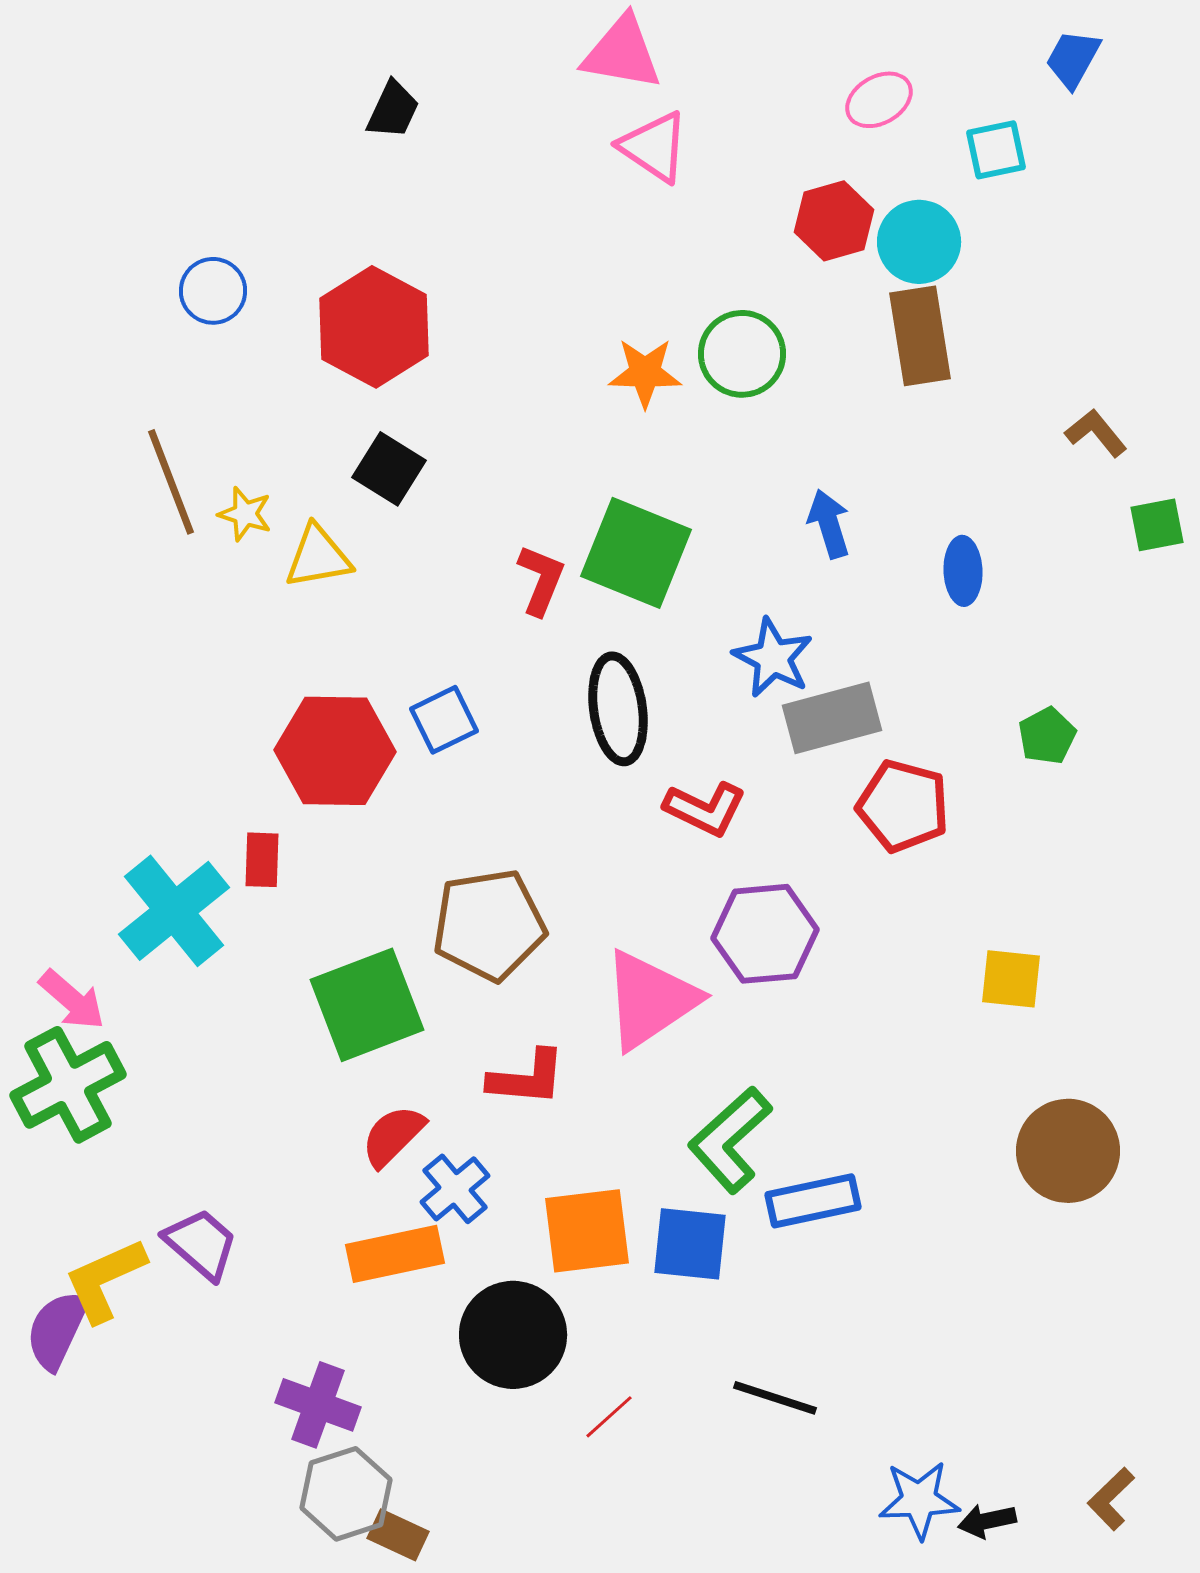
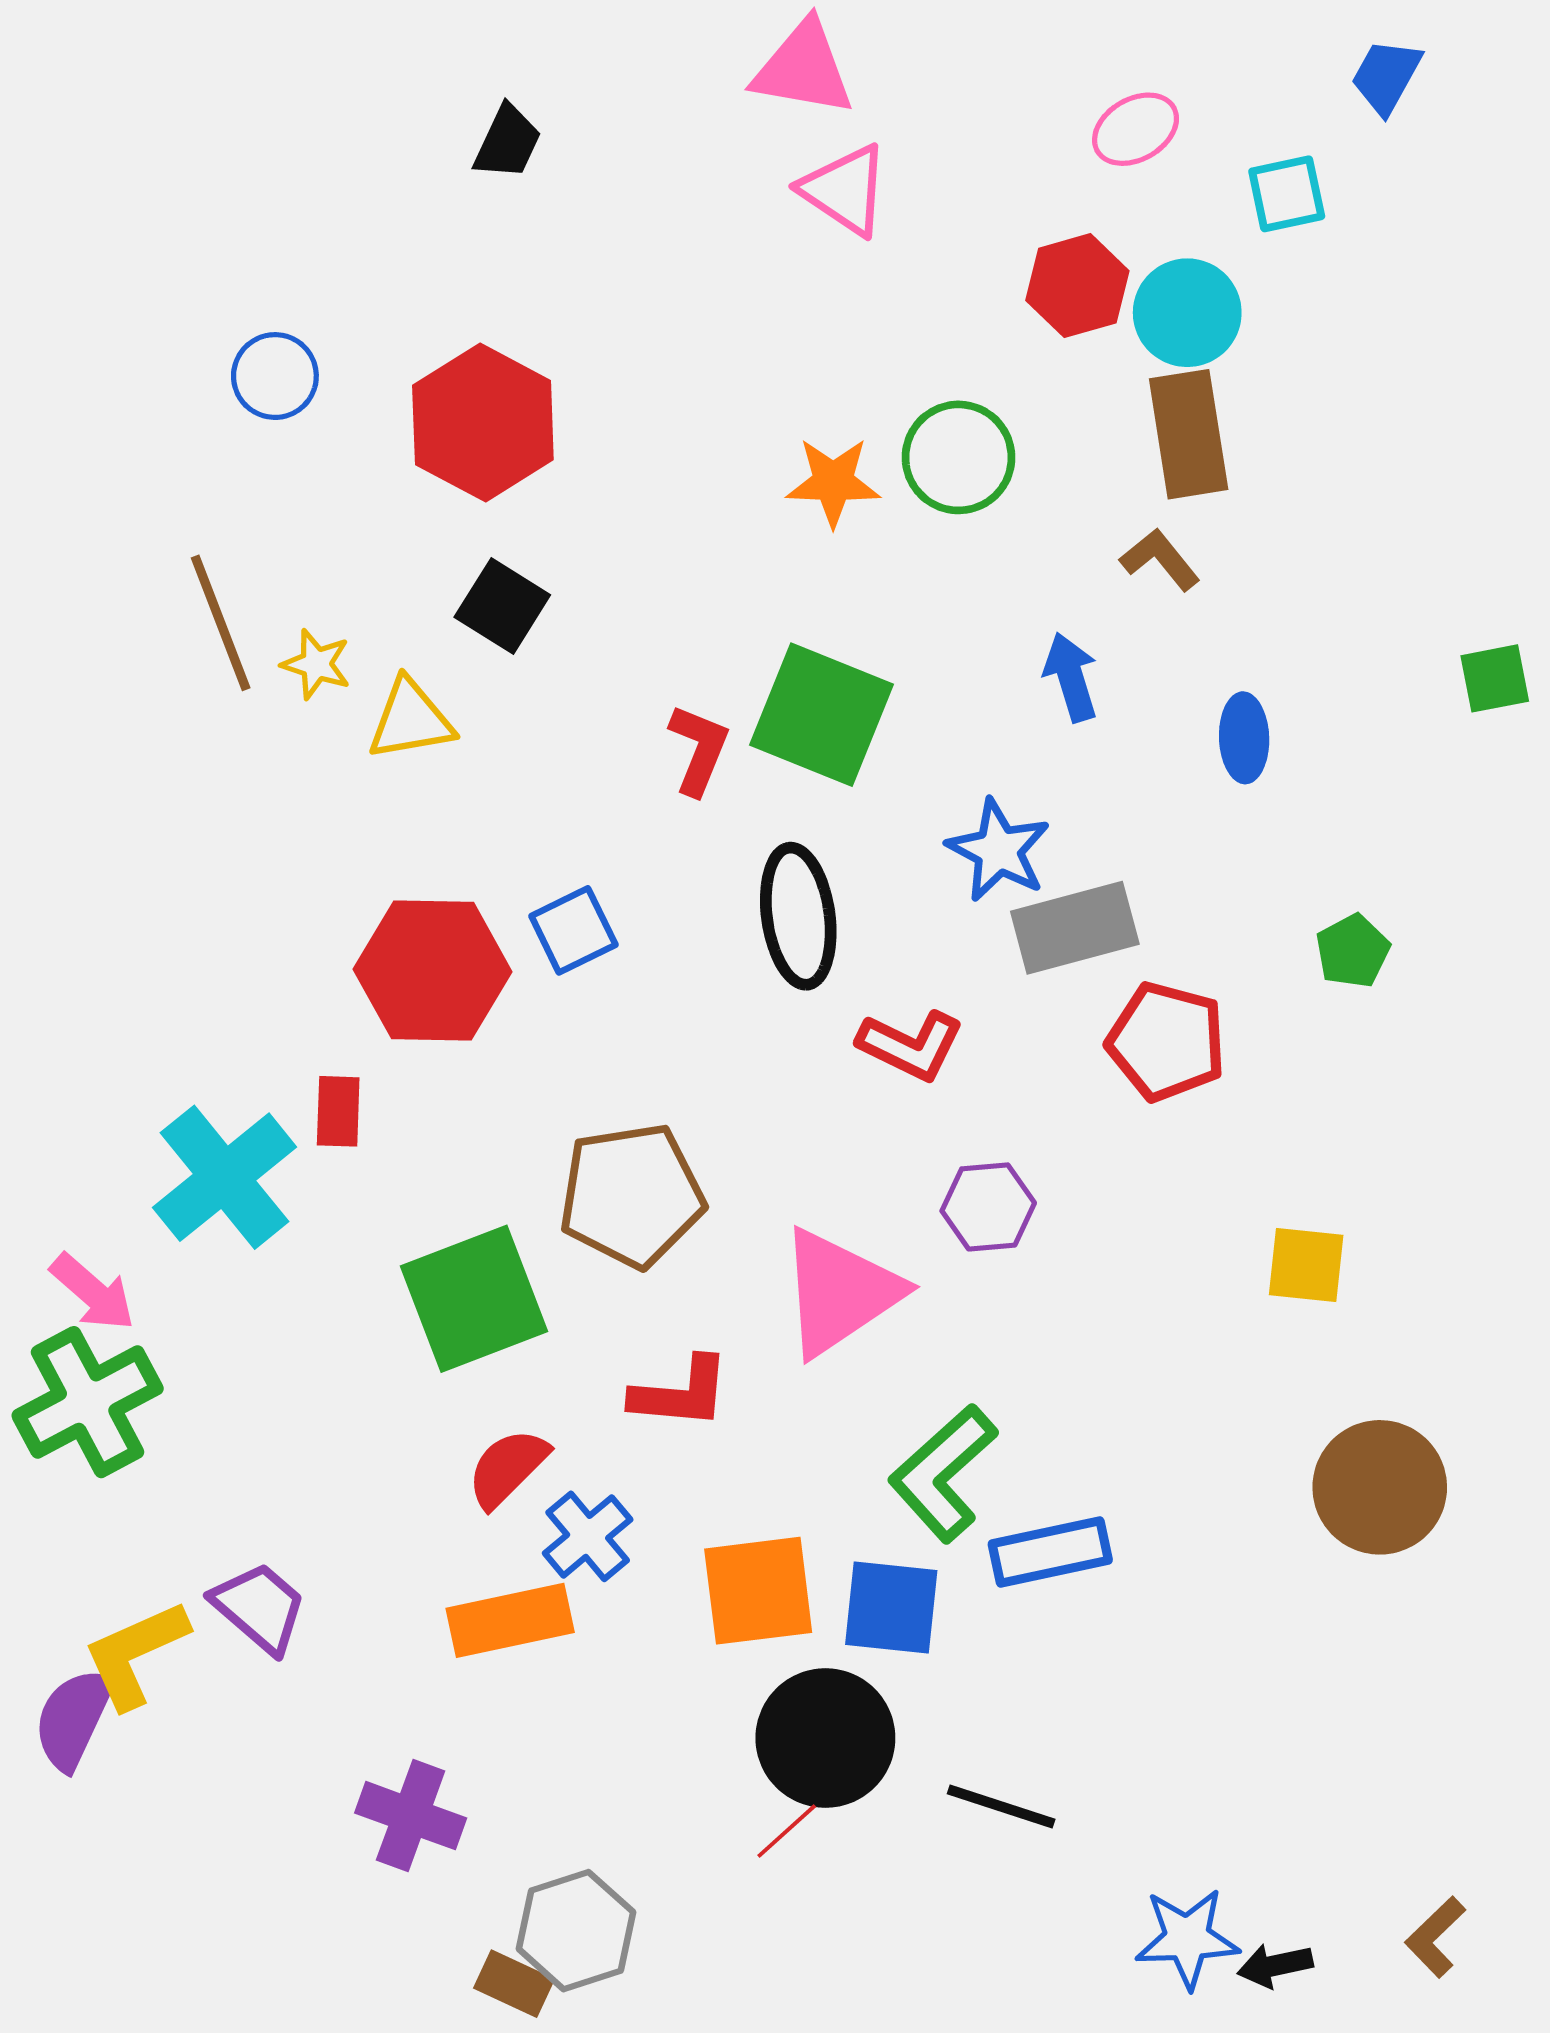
brown L-shape: (1096, 433) -> (1160, 560), moved
purple hexagon: (765, 934) -> (988, 1207), size x0.7
black circle: (513, 1335) -> (825, 1738), moved
gray hexagon: (346, 1494) -> (576, 1931), moved

